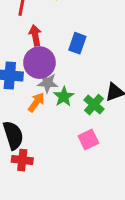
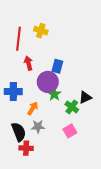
purple circle: (39, 63) -> (48, 82), moved
gray star: (48, 83) -> (38, 127), moved
green star: (64, 97) -> (54, 94), moved

